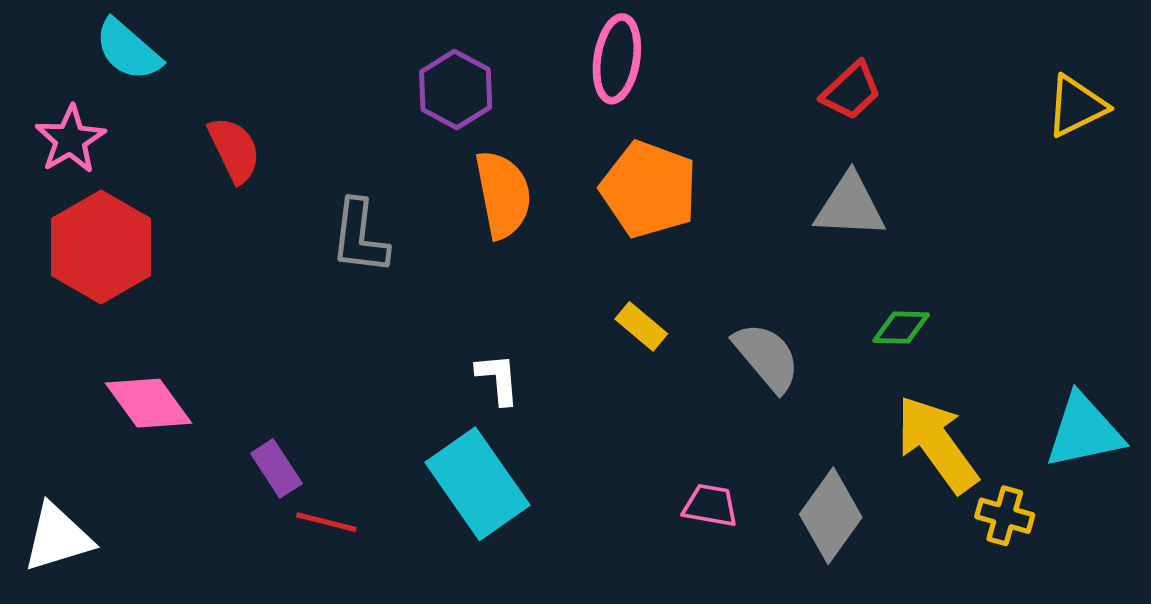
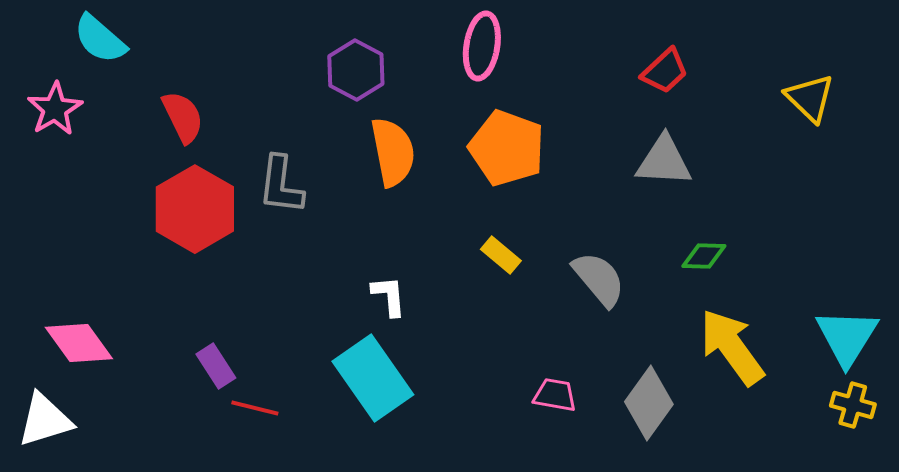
yellow triangle: (1076, 106) -> (810, 98), moved, turned -50
red hexagon: (101, 247) -> (195, 209), moved
pink diamond: (148, 403) -> (79, 343), moved
cyan triangle: (1084, 431) -> (847, 337), turned -46
yellow cross: (1005, 516) -> (853, 405), moved

